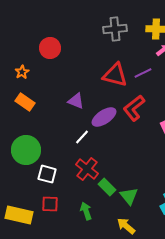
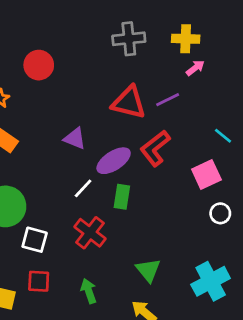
green rectangle: (107, 187) -> (122, 197), moved, turned 54

